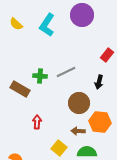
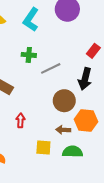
green cross: (40, 76) -> (29, 55), moved
black arrow: (99, 82) -> (85, 79), size x1.5
yellow square: (59, 148) -> (43, 147), turned -35

